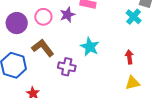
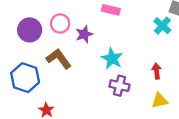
purple star: (67, 15) -> (84, 34), moved
purple cross: (67, 67) -> (120, 86), moved

